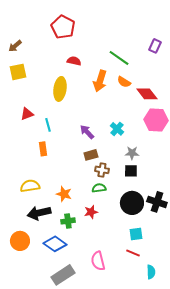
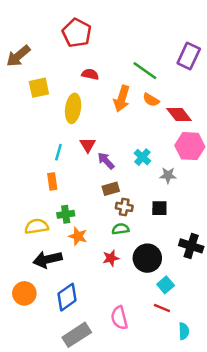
brown arrow: (15, 46) -> (18, 56), size x1.5
purple rectangle: (155, 46) -> (189, 56), size x1.5
yellow square: (18, 72) -> (39, 88), moved
red triangle: (27, 114) -> (88, 145), moved, turned -40
cyan line: (48, 125) -> (58, 152), turned 32
gray star: (132, 153) -> (168, 175), moved
black circle: (132, 203) -> (147, 258), moved
green cross: (68, 221) -> (66, 214), moved
cyan square: (136, 234) -> (166, 285), turned -32
blue diamond: (55, 244) -> (67, 297), turned -70

